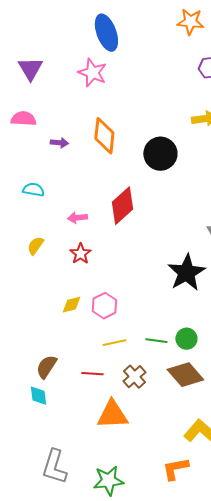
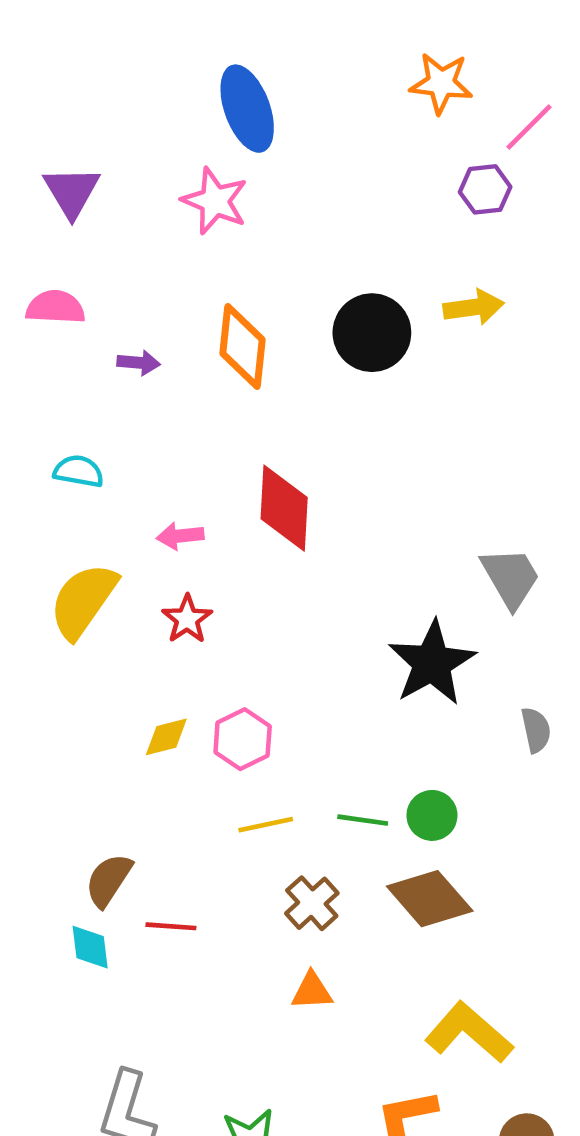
black circle: (160, 154) -> (372, 333), moved
red diamond: (122, 206) -> (284, 508), turned -45
yellow semicircle: (35, 246) -> (83, 601), size x1.8
red line: (92, 374) -> (171, 926), moved
orange triangle: (112, 415) -> (312, 991), moved, size x0.6

